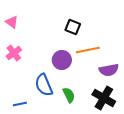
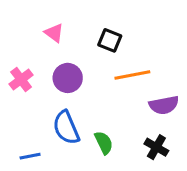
pink triangle: (12, 22) -> (54, 33), moved
purple circle: (62, 60) -> (68, 78), moved
black cross: (104, 98) -> (156, 147), size x0.7

